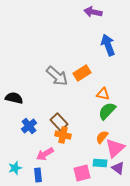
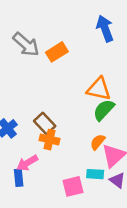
orange rectangle: (82, 73) -> (57, 52), moved
gray arrow: (57, 76) -> (26, 45), moved
orange triangle: (103, 94) -> (99, 89), size x1.5
blue rectangle: (38, 175) -> (19, 178), moved

